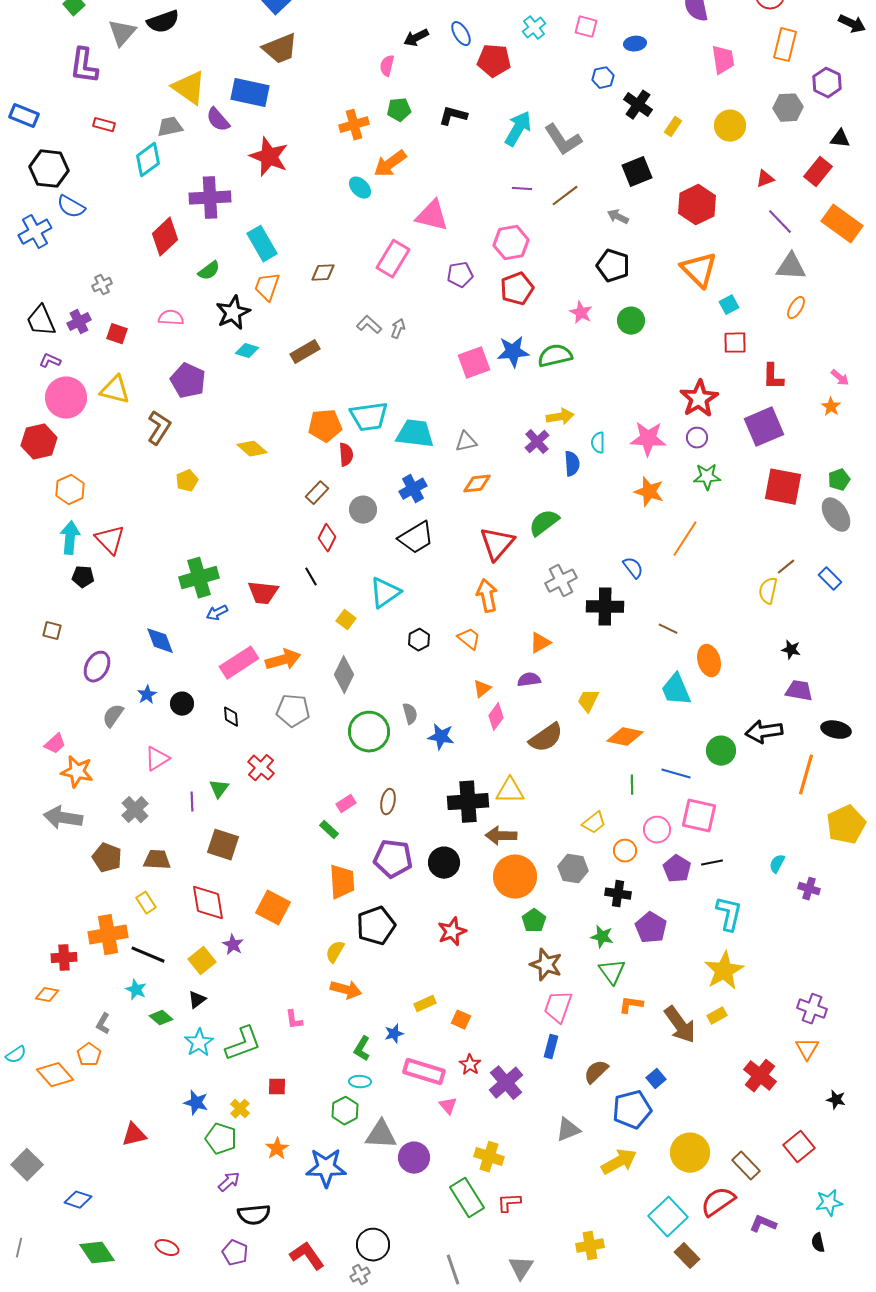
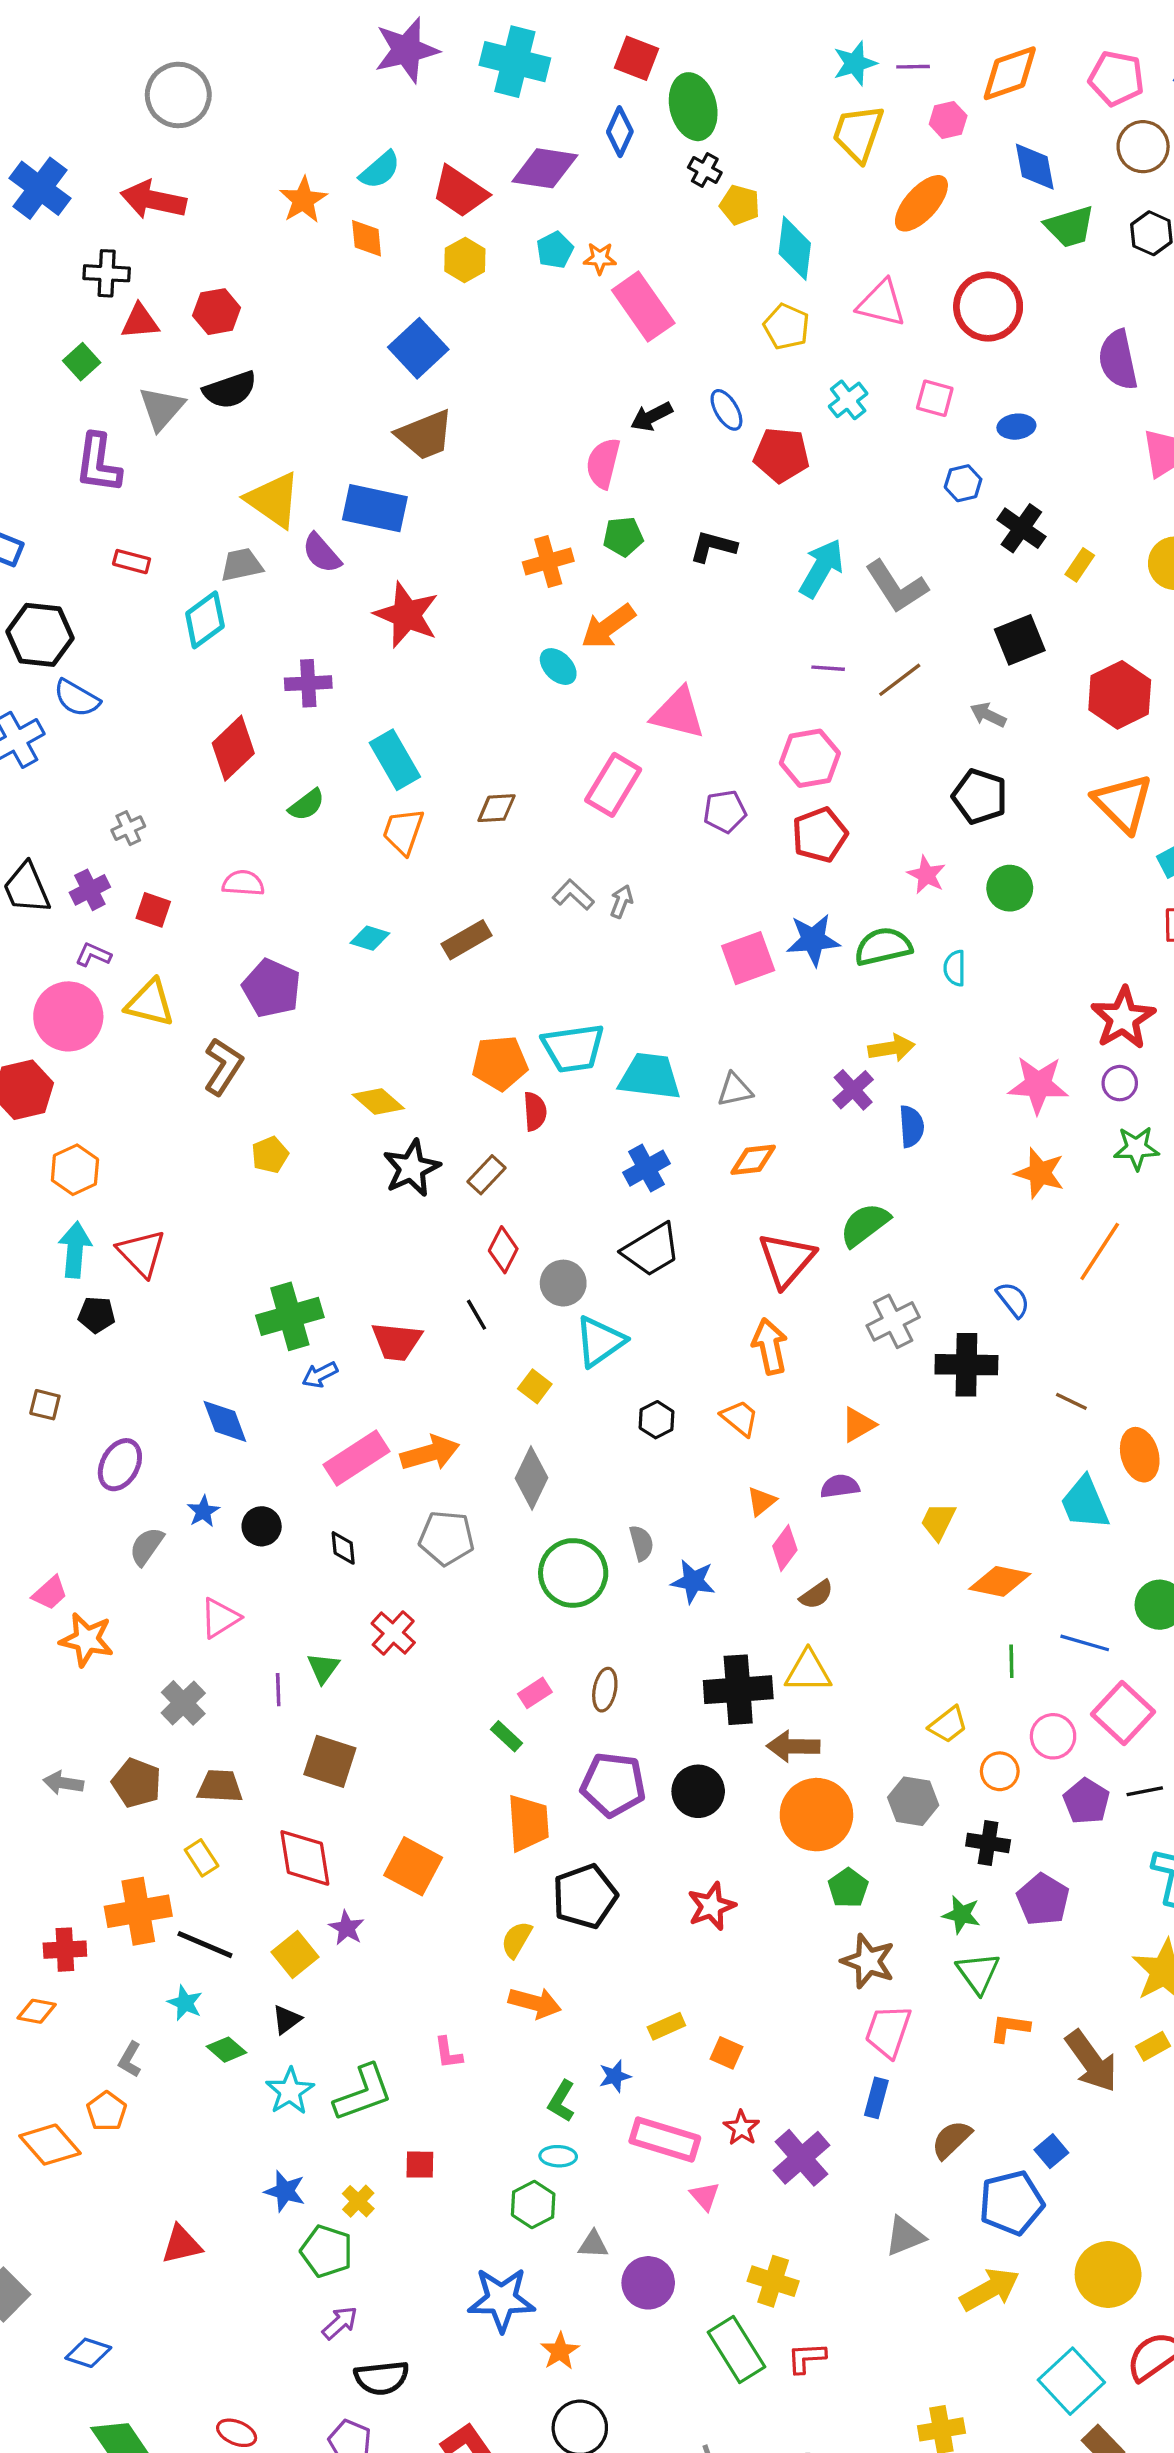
pink semicircle: (387, 66) -> (603, 463), size x1.4
purple cross: (210, 198) -> (308, 683), size x0.7
black star: (233, 313) -> (412, 1168), moved
purple L-shape: (50, 361) -> (93, 955), moved
cyan semicircle: (598, 443) -> (955, 968), moved
gray circle: (363, 510) -> (563, 1283), moved
brown semicircle: (546, 738) -> (816, 1595), moved, size x0.6
pink square: (699, 816) -> (1123, 1713), turned 30
gray arrow: (63, 818) -> (63, 1783), moved, size x0.6
gray triangle: (381, 1135) -> (593, 2245), size x0.6
orange star: (277, 1149) -> (560, 2351), moved

